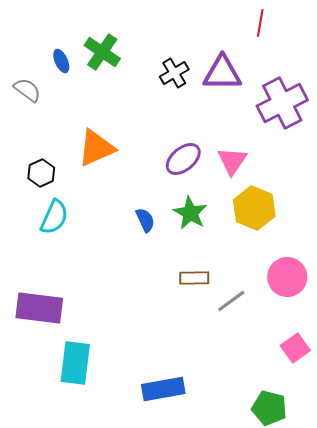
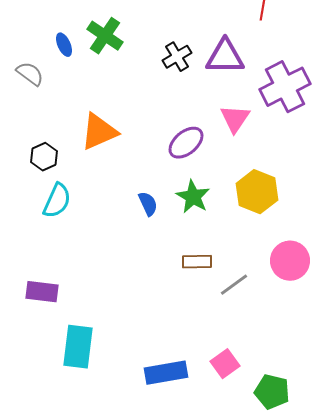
pink triangle: (232, 161) -> (235, 119), moved
purple rectangle: (39, 308) -> (42, 292), size x0.7
pink square: (295, 348) -> (225, 364), moved

